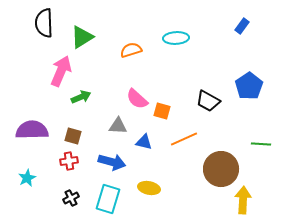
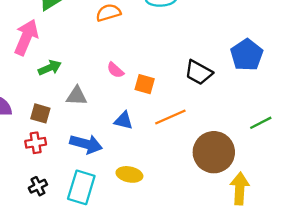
pink semicircle: (137, 99) -> (115, 70), size x0.7
gray triangle: (118, 126) -> (77, 96), moved
green line: (261, 144) -> (261, 123), turned -30

